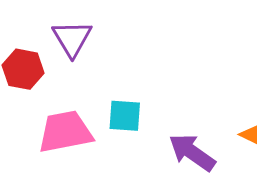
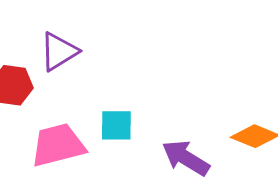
purple triangle: (72, 38) -> (59, 52), turned 33

